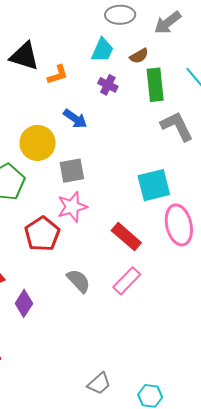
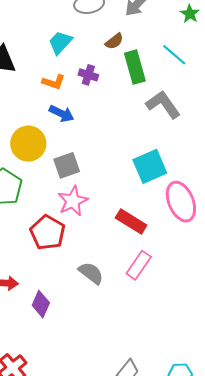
cyan trapezoid: (102, 50) -> (60, 42), moved, turned -152
orange L-shape: (58, 75) -> (54, 82), moved, turned 45

